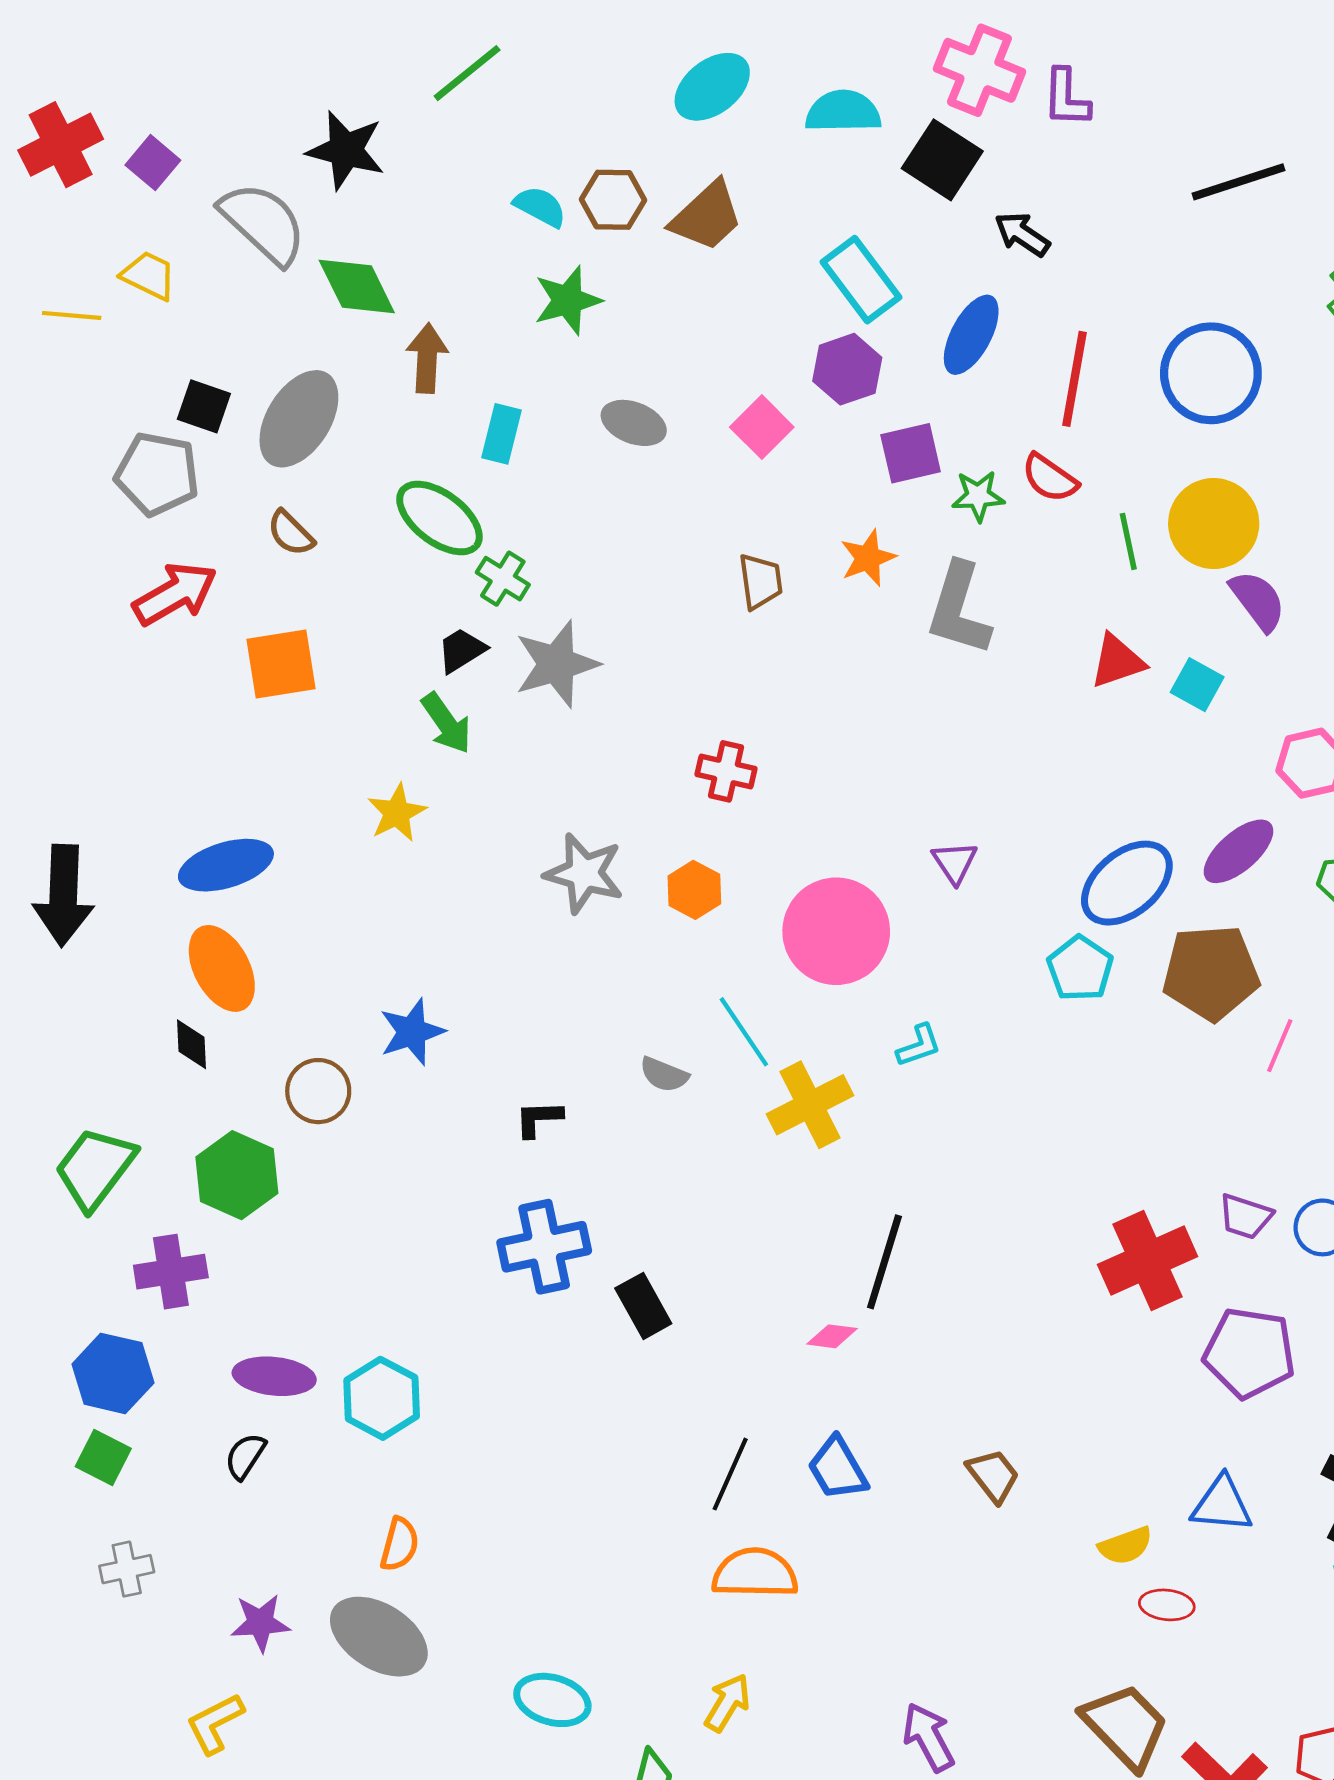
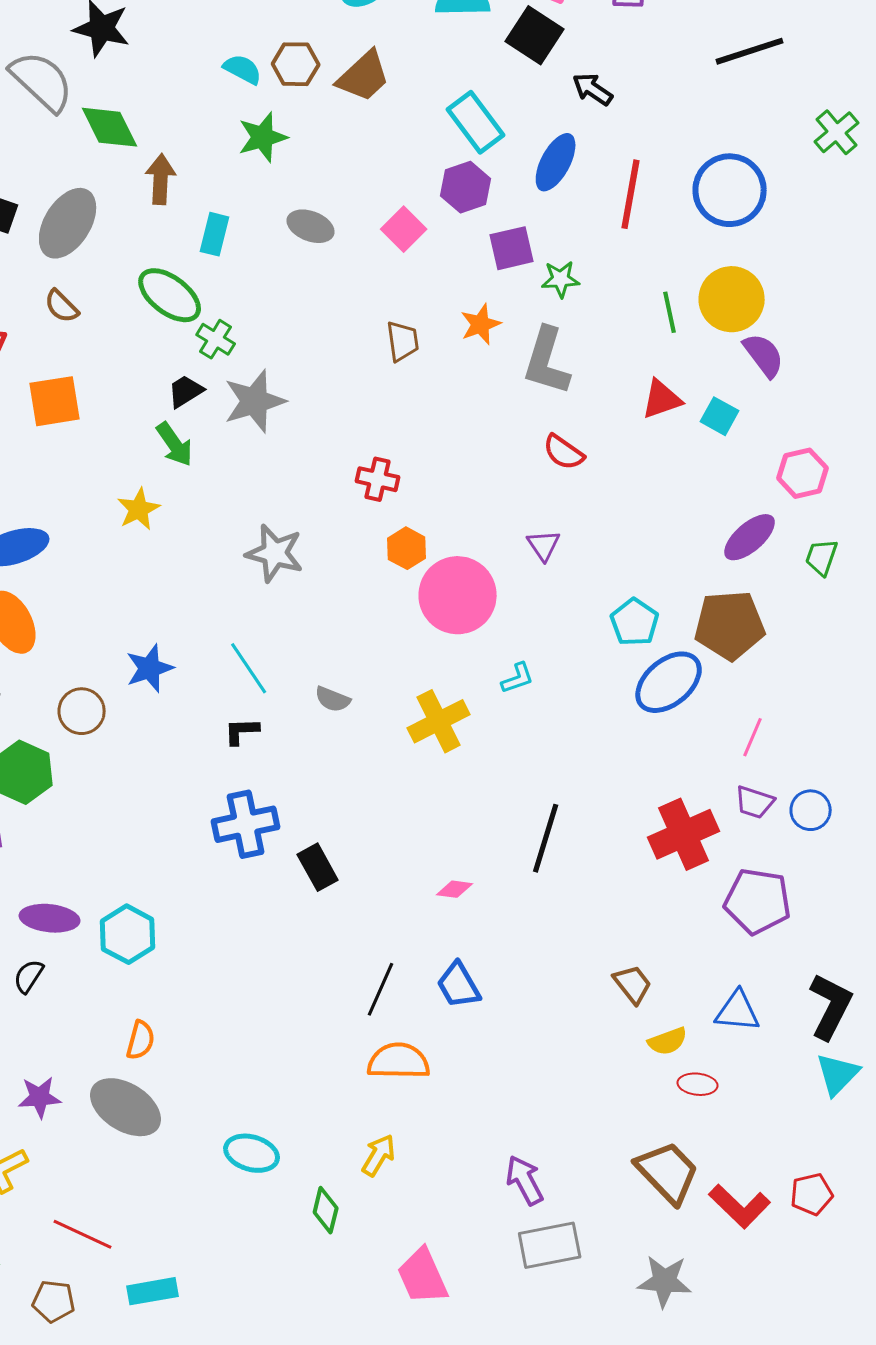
red semicircle: (1050, 478) -> (564, 452), moved
blue ellipse: (1127, 883) -> (669, 682), moved
orange hexagon: (694, 890) -> (407, 548), moved
cyan line: (744, 1032) -> (249, 668), moved
pink line: (1280, 1046) -> (753, 737), moved
black line: (884, 1262) -> (546, 838), moved
brown trapezoid: (993, 1475) -> (633, 984), moved

